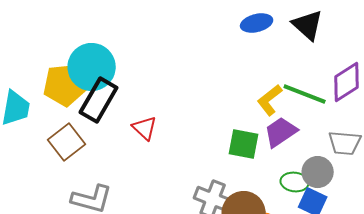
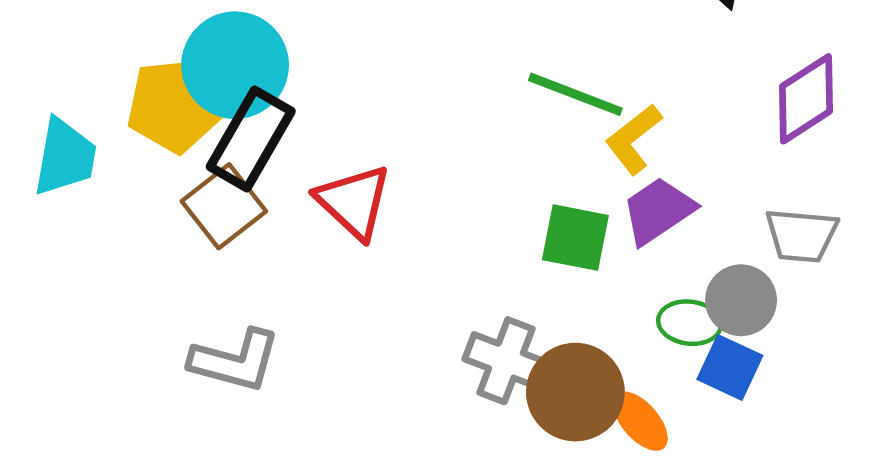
green line: (305, 94) -> (575, 94), moved
red triangle: (145, 128) -> (354, 202), size x1.4
brown square: (67, 142) -> (224, 206), moved

